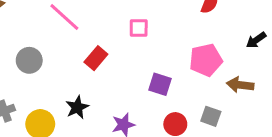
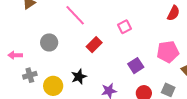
pink square: (139, 28) -> (124, 27), turned -32
purple square: (160, 84) -> (136, 66), turned 35

